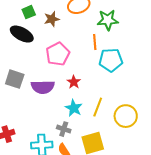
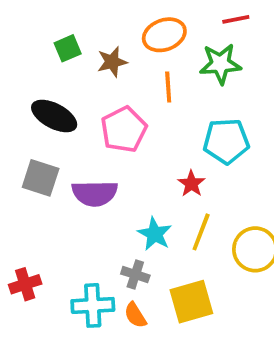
black ellipse: (22, 34) -> (54, 116), moved
orange line: (95, 42) -> (168, 87), moved
red star: (74, 82) -> (191, 184), moved

